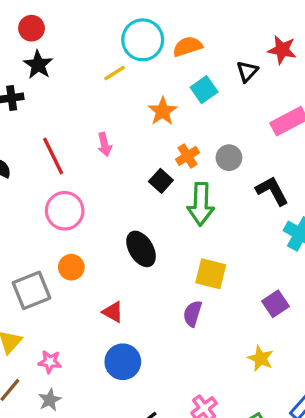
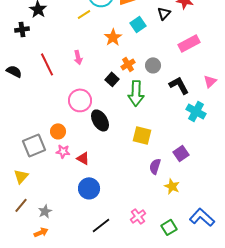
pink circle: (65, 211) -> (80, 100), moved
purple semicircle: (192, 314) -> (155, 166), moved
pink star: (50, 362) -> (63, 151), moved

